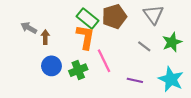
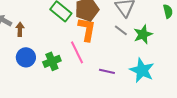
orange L-shape: (85, 37) -> (87, 29), moved
gray line: (144, 46) -> (121, 30), moved

